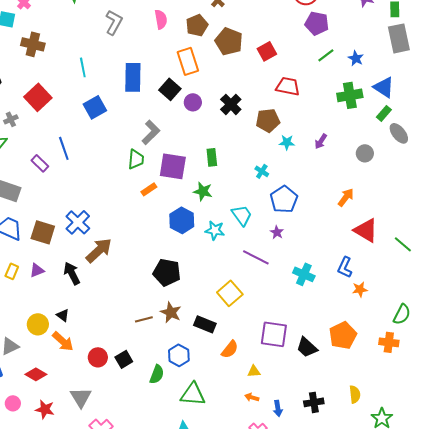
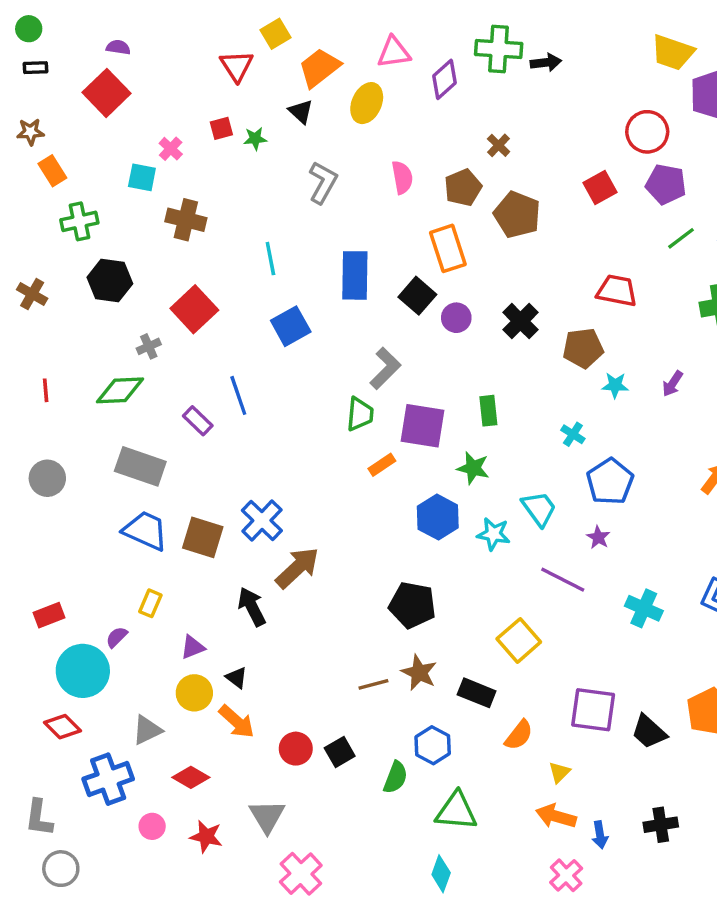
red square: (267, 51) -> (600, 188), moved
purple triangle: (37, 270) -> (193, 647), moved
yellow triangle: (254, 371) -> (559, 772), turned -40
orange arrow: (252, 397) -> (556, 816), size x1.6

